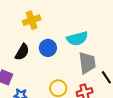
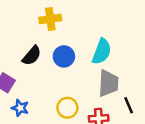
cyan semicircle: (77, 39) -> (102, 52), turned -65

